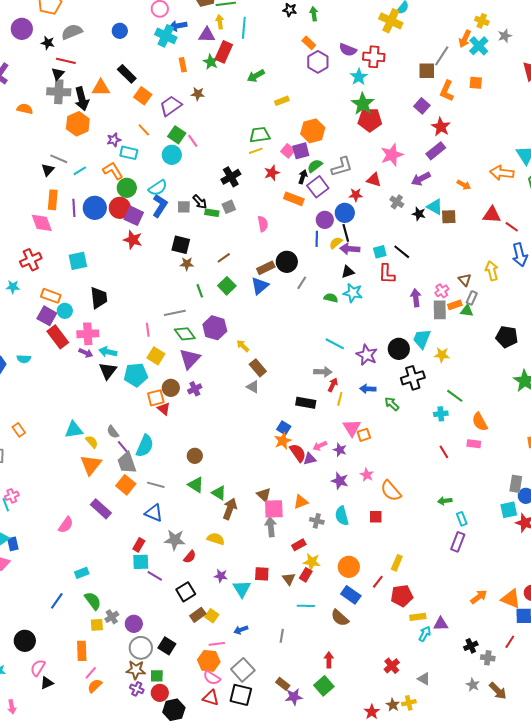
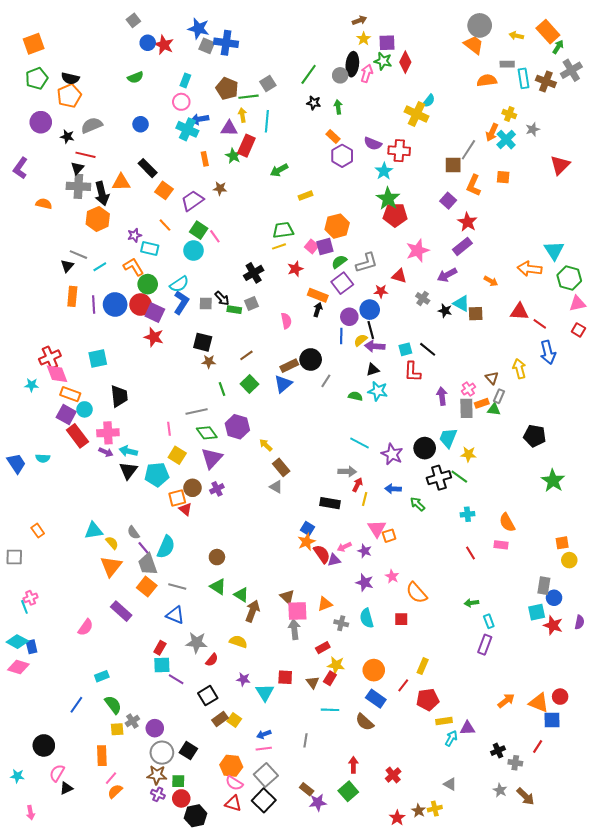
black arrow: (303, 177) -> (318, 310), moved
pink diamond: (42, 223) -> (57, 374), moved
green line: (455, 396) -> (459, 477), moved
pink line: (217, 644) -> (264, 749), moved
red cross: (392, 666) -> (393, 775), moved
black square: (241, 695) -> (264, 800), turned 30

